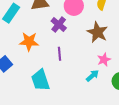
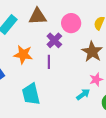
purple line: (59, 54) -> (49, 62), moved

